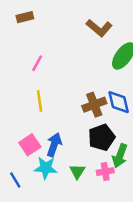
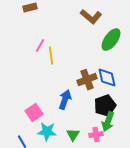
yellow line: (40, 101) -> (51, 56), moved
black pentagon: (102, 137) -> (105, 106), moved
blue arrow: (54, 145) -> (65, 100), moved

